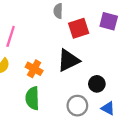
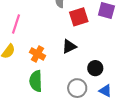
black triangle: (68, 60) -> (69, 46), size x0.7

